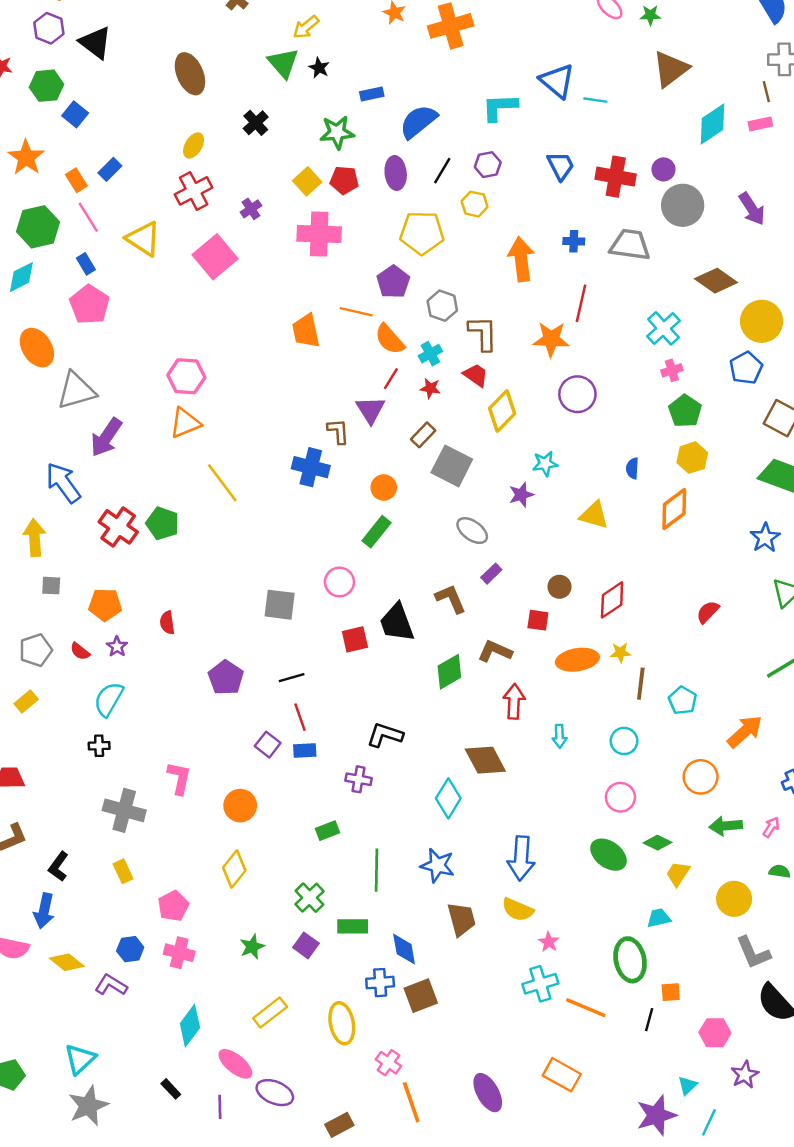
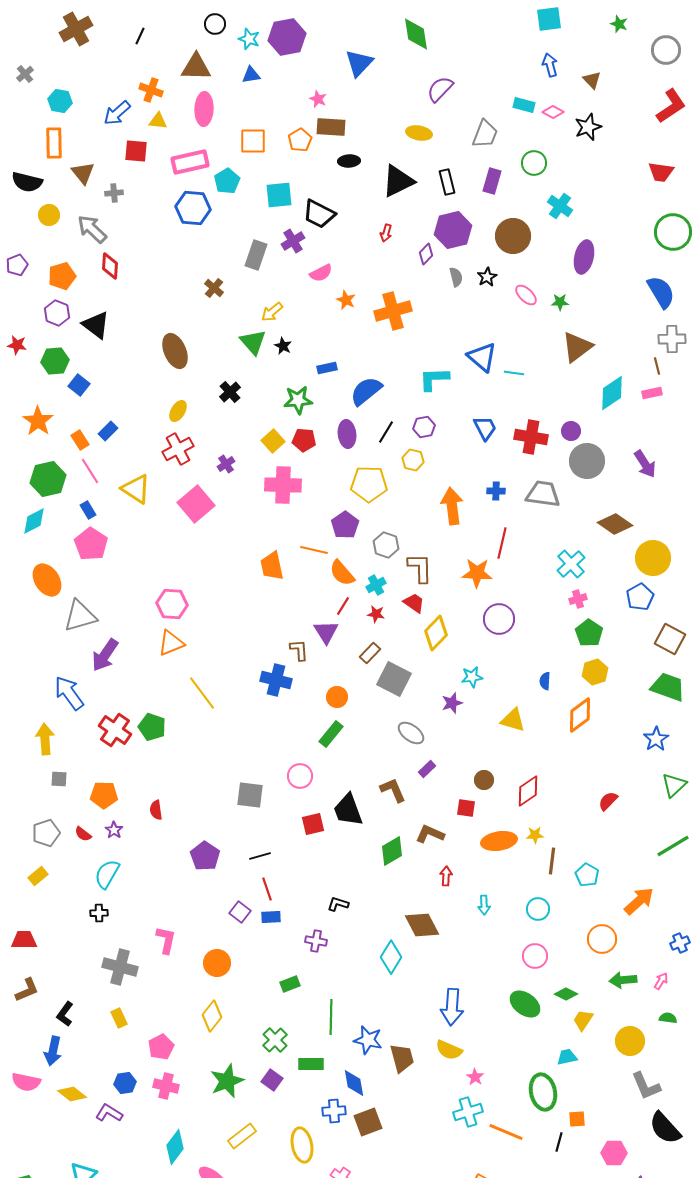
red arrow: (514, 702) -> (446, 876), size x0.7
black L-shape: (385, 735) -> (338, 904), size x0.7
blue star: (437, 865) -> (368, 1040), moved
green star: (252, 947) -> (227, 1081), size x1.6

